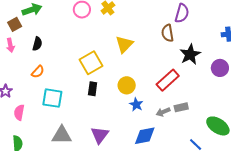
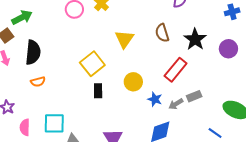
brown semicircle: (168, 33) -> (162, 33), moved
black semicircle: (37, 44) -> (33, 52), size x1.6
orange semicircle: (38, 72) -> (38, 82), turned 40
cyan square: (52, 98) -> (54, 123), moved
blue star: (136, 105) -> (155, 99), moved

